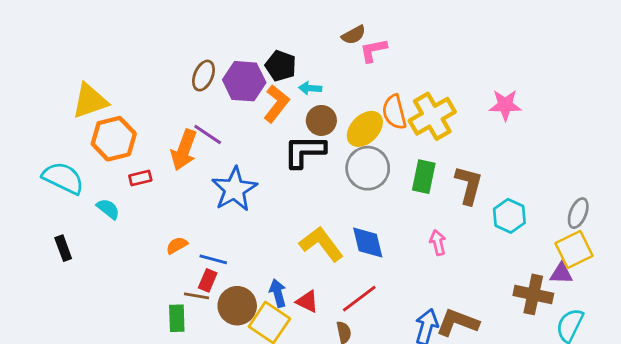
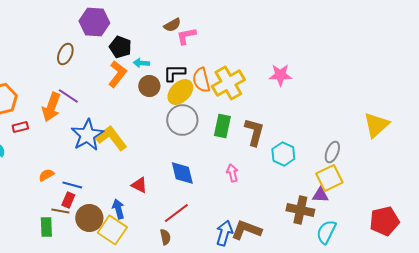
purple hexagon: (244, 81) -> (94, 22), moved
black L-shape: (305, 151) -> (174, 73), moved, size x0.7
yellow L-shape: (321, 244) -> (111, 138), moved
red triangle: (307, 301) -> (139, 185), moved

